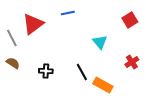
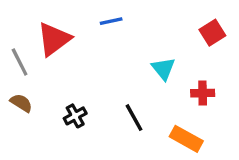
red cross: (132, 62) -> (203, 93), moved, turned 32
black cross: (46, 71) -> (75, 116), turned -32
orange rectangle: (103, 85) -> (186, 139), moved

